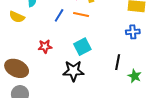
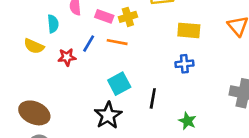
red star: (45, 46) -> (67, 57), moved
black line: (118, 62) -> (153, 98), moved
black star: (73, 71) -> (108, 115), turned -30

